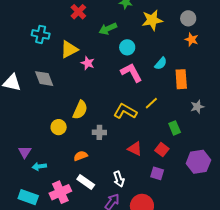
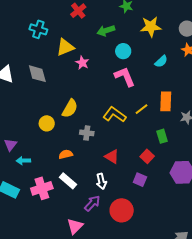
cyan semicircle: (161, 63) -> (161, 61), moved
orange rectangle: (181, 79) -> (166, 101), moved
red triangle: (135, 149) -> (112, 157), moved

